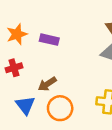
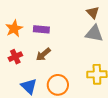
brown arrow: (47, 84) -> (43, 54), moved

